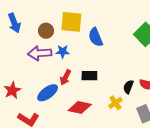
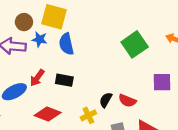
blue semicircle: (96, 37) -> (66, 44), moved
blue star: (63, 52) -> (39, 39), moved

